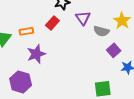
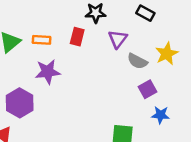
red rectangle: (52, 23) -> (77, 37), turned -40

